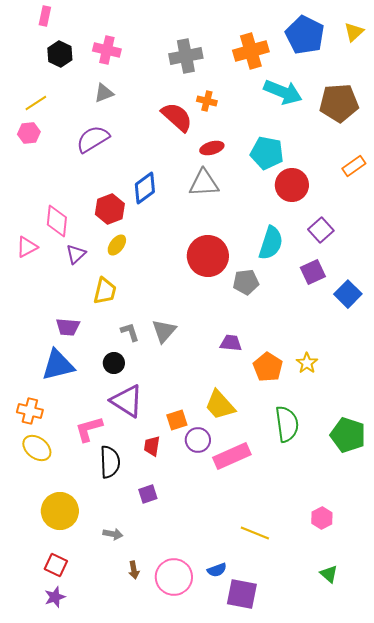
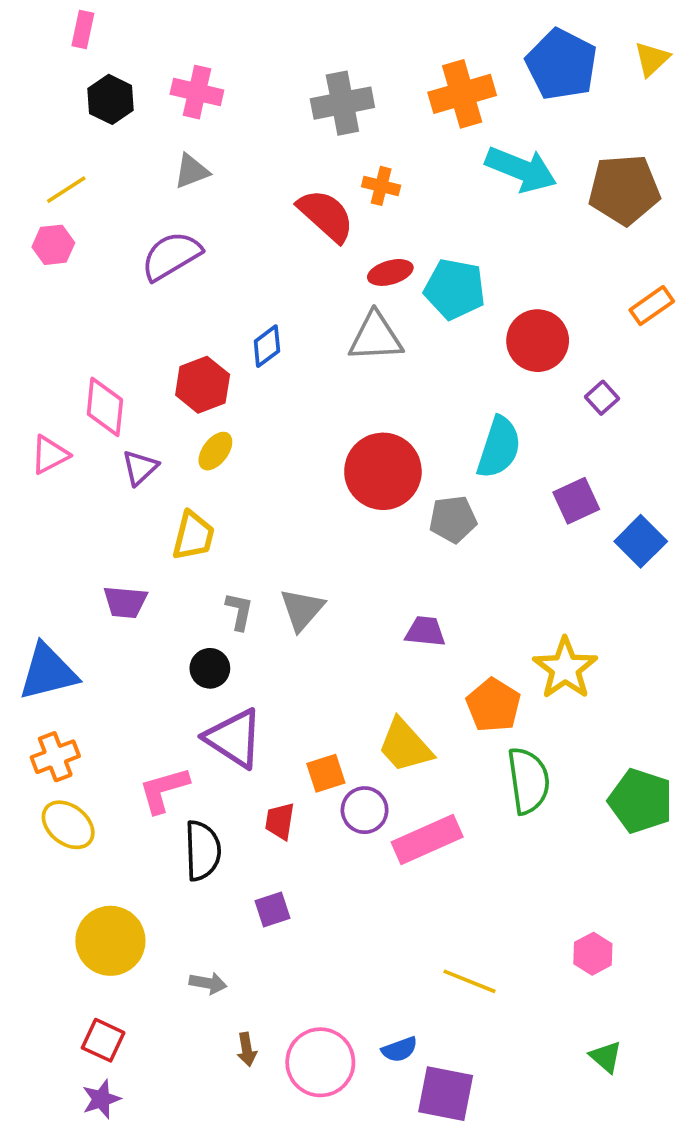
cyan pentagon: (267, 153) -> (455, 289), moved
blue diamond: (145, 188) -> (267, 346), size x0.7
purple square: (321, 230) -> (602, 398), moved, size x0.7
gray L-shape: (130, 332) -> (239, 611), turned 30
yellow star: (307, 363) -> (565, 668), size x1.6
blue triangle: (58, 365) -> (48, 672), moved
orange pentagon: (268, 367) -> (493, 705), moved
orange cross: (30, 411) -> (55, 757), turned -35

